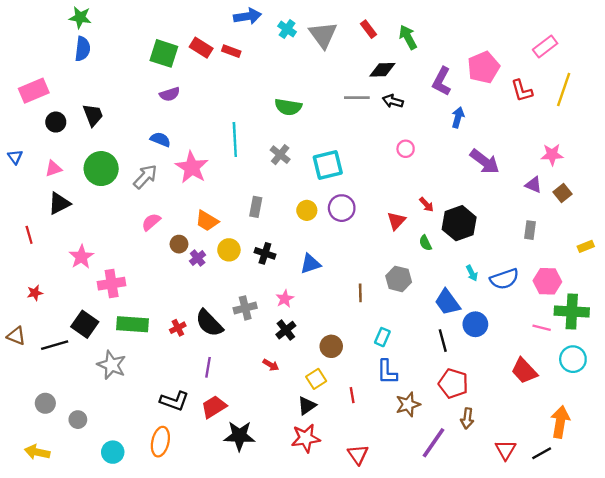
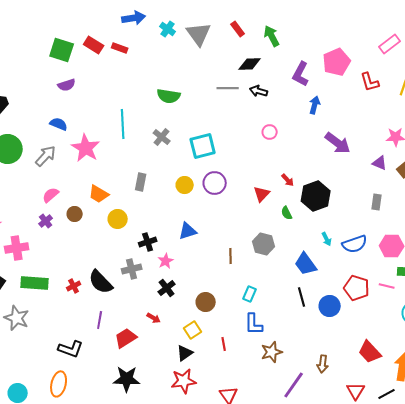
black cross: (265, 253) -> (148, 242), moved, turned -36
purple cross: (198, 258) -> (46, 221), moved
blue circle: (475, 324) -> (330, 306), moved
red trapezoid: (524, 371) -> (370, 352), moved
red pentagon: (453, 384) -> (357, 288), moved
red trapezoid: (214, 407) -> (126, 338), moved

